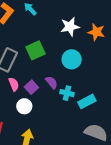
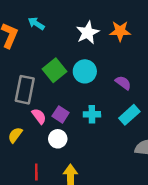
cyan circle: (72, 59) -> (85, 71), moved
purple semicircle: (52, 82) -> (123, 83), moved
cyan cross: (67, 93) -> (92, 114), moved

